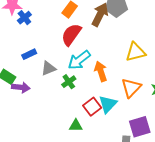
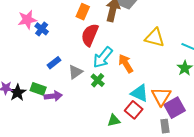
yellow triangle: (136, 52) -> (155, 38), turned 40
orange triangle: (131, 88) -> (161, 96), moved
cyan triangle: (108, 104) -> (140, 93), turned -36
red square: (92, 107) -> (134, 110), moved

